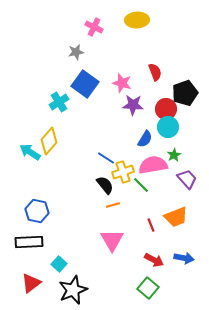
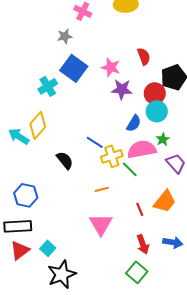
black semicircle: (105, 185) -> (65, 160), moved
orange trapezoid: (176, 217) -> (165, 201), turned -30
red arrow: (154, 260) -> (143, 244), turned 42
red triangle: (31, 283) -> (20, 250), moved

